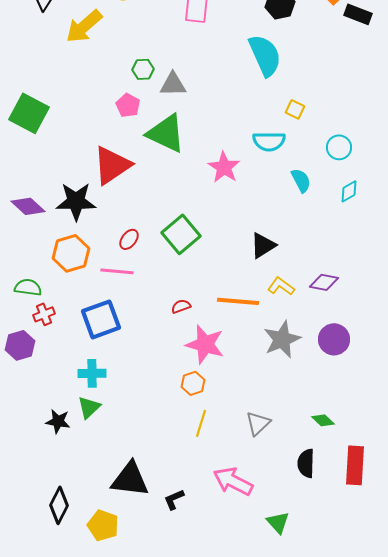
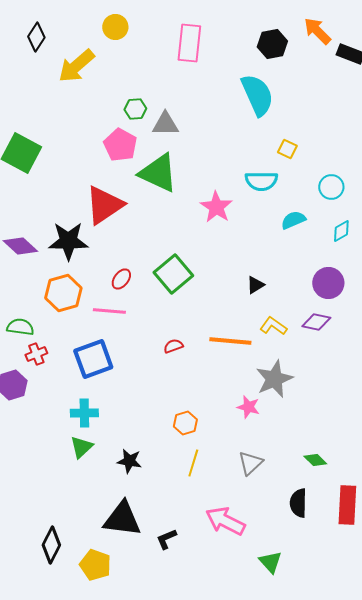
pink pentagon: (128, 105) -> (120, 145), size x1.4
cyan semicircle: (301, 180) -> (293, 220), turned -85
black triangle: (263, 245) -> (255, 285), size x0.7
purple circle: (334, 339) -> (328, 283), moved
pink star: (205, 344) -> (248, 407), moved, size x0.6
black star: (58, 421) -> (129, 461), moved

